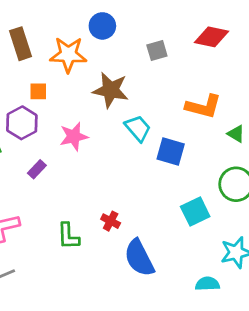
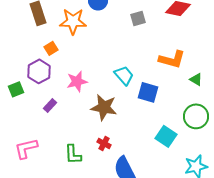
brown star: (111, 90) -> (104, 107), moved
orange square: (38, 91) -> (51, 48), turned -32
cyan square: (195, 212) -> (166, 136), turned -30

